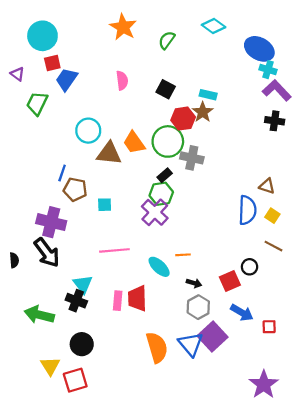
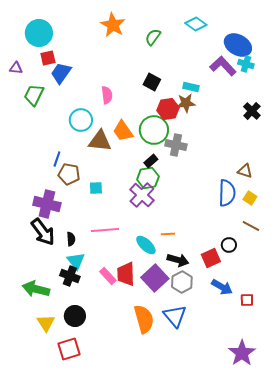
purple triangle: (17, 74) -> (16, 68), turned -32
pink semicircle: (122, 80) -> (107, 95), moved
purple L-shape: (277, 90) -> (223, 66), moved
brown star: (203, 112) -> (186, 103), turned 30
black cross: (275, 121) -> (252, 111), turned 36
black semicircle: (14, 260) -> (71, 239), moved
black arrow: (194, 283) -> (178, 260), size x1.5
pink rectangle: (118, 301) -> (108, 276), turned -48
purple square: (212, 337) -> (155, 278), moved
yellow triangle: (50, 366) -> (46, 323), moved

